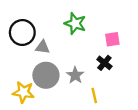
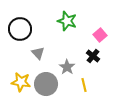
pink square: (112, 39) -> (100, 35), turned -32
gray triangle: (43, 47) -> (38, 53), moved, turned 40
gray circle: (46, 75) -> (46, 84), moved

